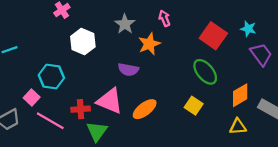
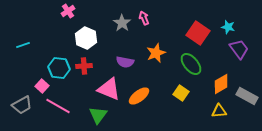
pink arrow: (164, 18) -> (144, 18), moved
orange star: (149, 44) -> (156, 53), moved
red cross: (81, 109) -> (84, 66), moved

